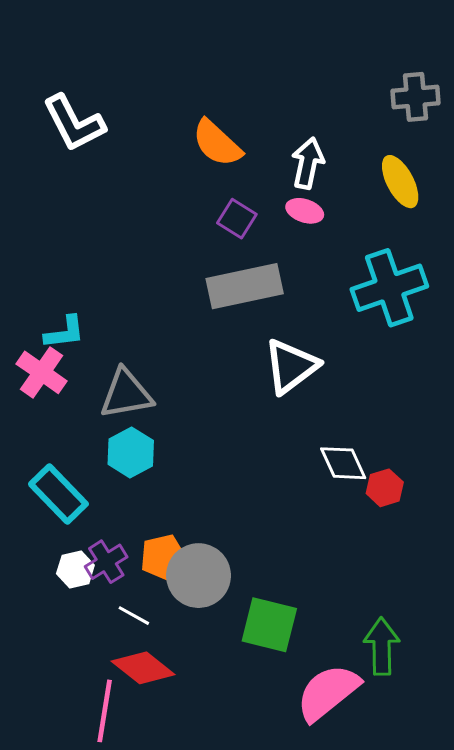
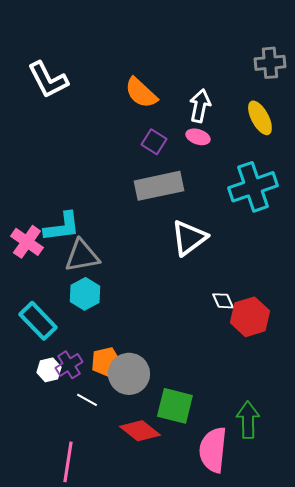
cyan L-shape: (65, 332) -> (62, 227), moved, size x1.4
white diamond: (343, 463) -> (223, 301), size x0.7
red hexagon: (385, 488) -> (250, 317), size x1.6
red diamond: (143, 668) -> (140, 431), moved
pink semicircle: (328, 693) -> (213, 450), turned -45

